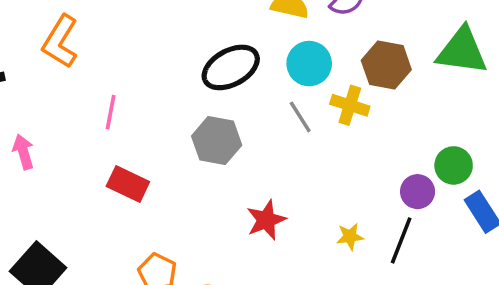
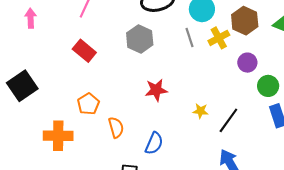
yellow cross: (350, 105) -> (219, 38), turned 30
purple circle: (418, 192) -> (247, 63), moved

